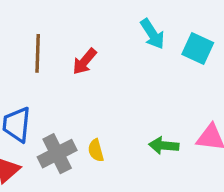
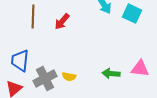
yellow semicircle: (96, 150) -> (69, 77), turned -64

